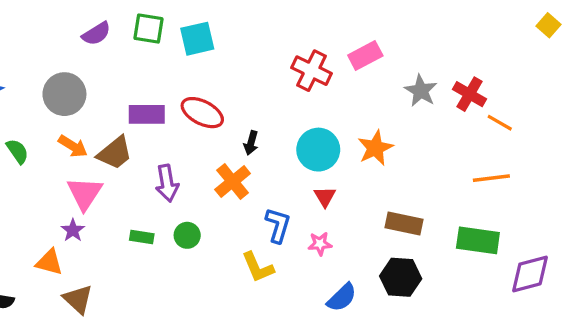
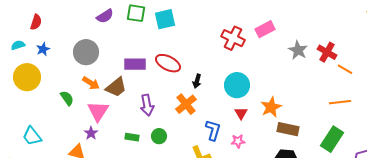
orange star: (375, 148) -> (271, 107), moved
green semicircle: (17, 151) -> (67, 98), moved
green rectangle: (478, 240) -> (332, 139), turned -65

